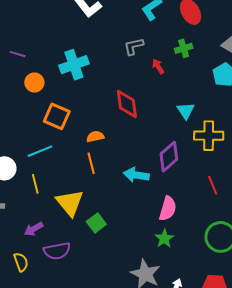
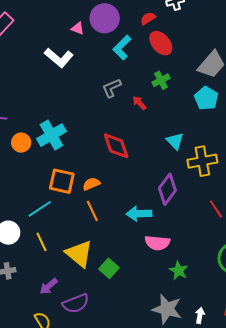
cyan cross: (74, 65) -> (51, 135), moved
orange square: (57, 116) -> (62, 181), moved
pink semicircle: (168, 209) -> (157, 243), moved, turned 90

